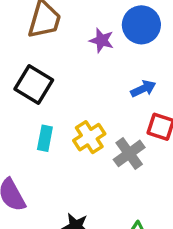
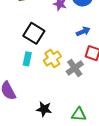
black square: (34, 85) -> (34, 33), moved

